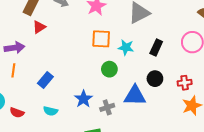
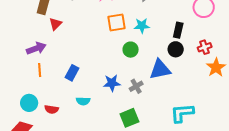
black rectangle: (156, 48) -> (178, 30), moved
blue star: (83, 99) -> (112, 83), turned -30

